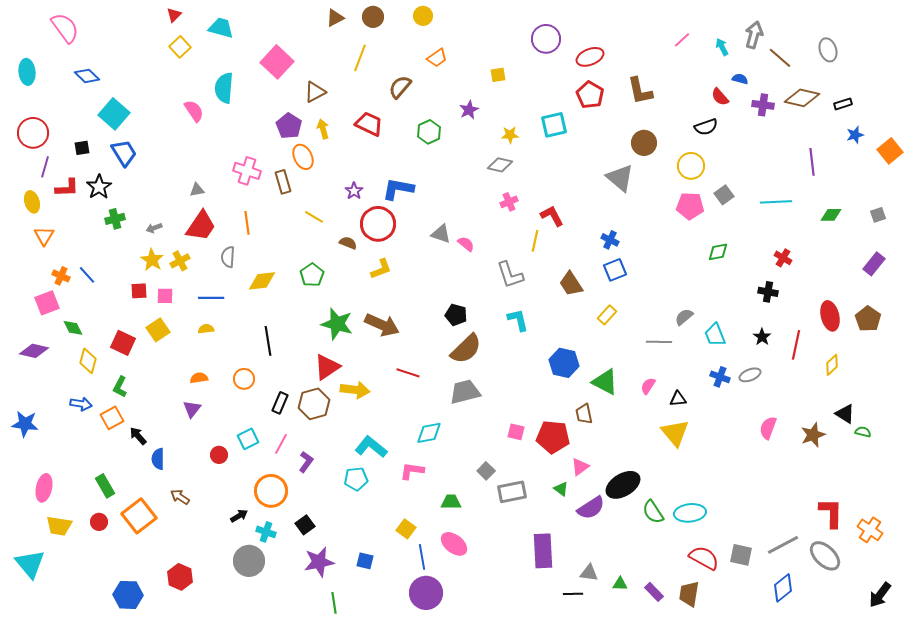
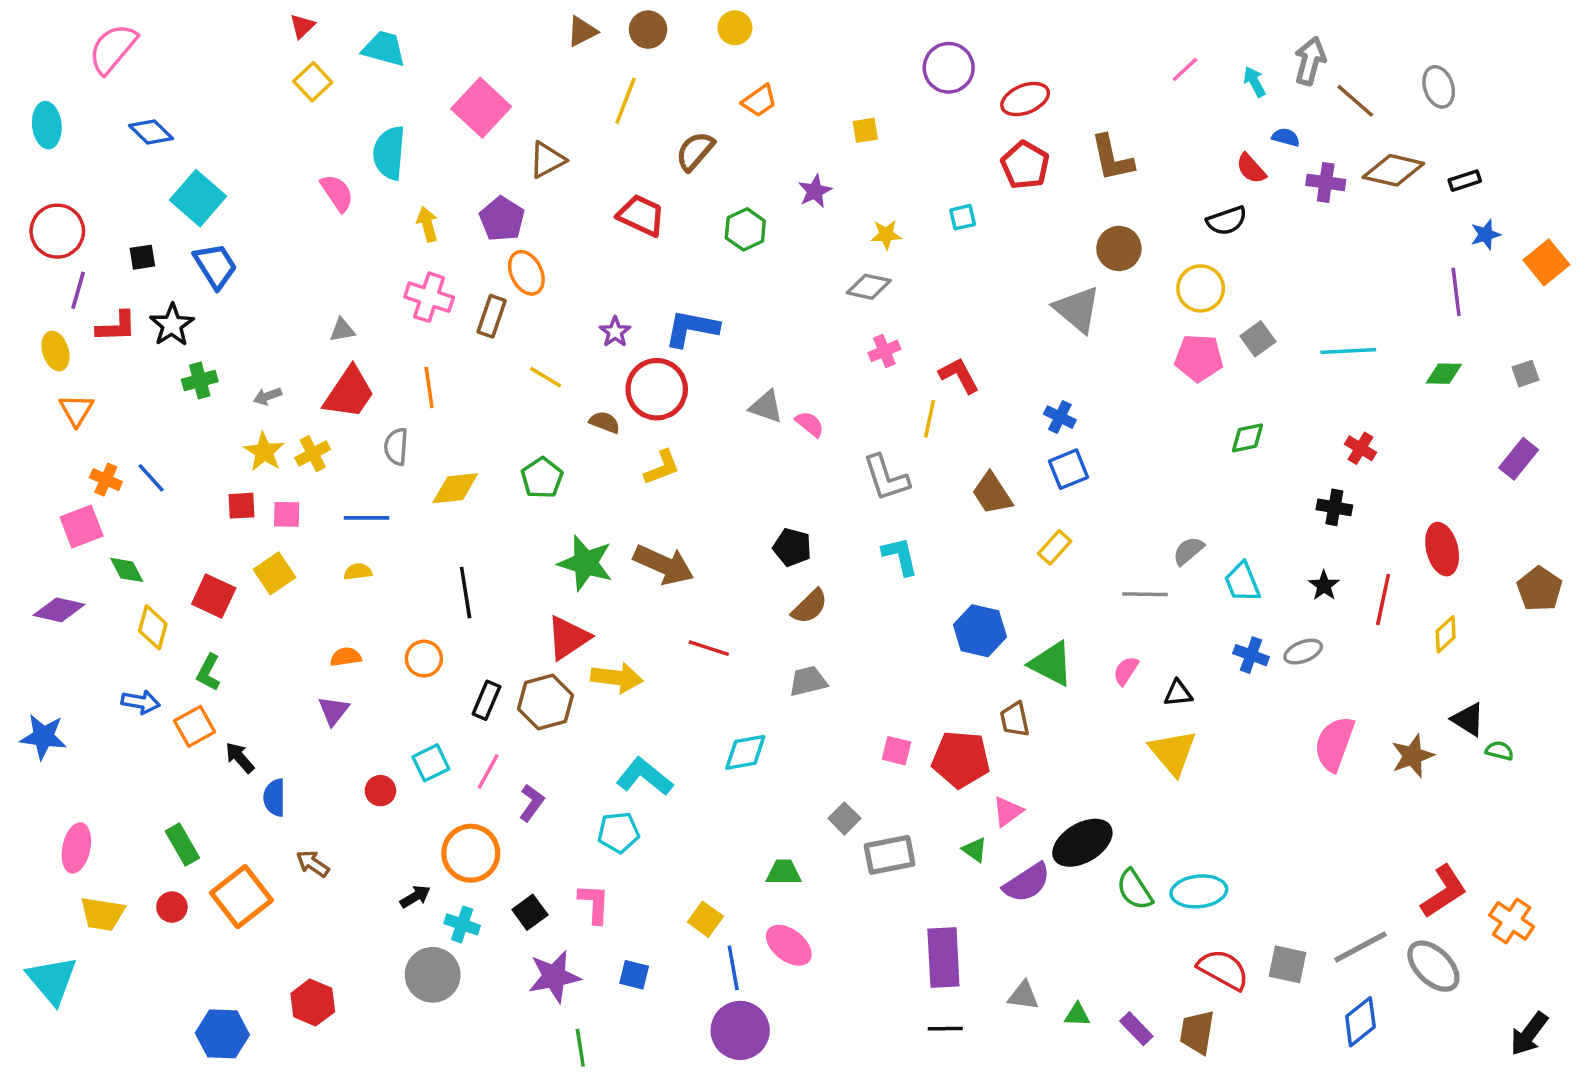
pink semicircle: (65, 28) -> (113, 49), turned -104
cyan square: (554, 125) -> (963, 217), size x0.6
yellow arrow: (323, 129) -> (427, 224), moved
purple line: (812, 162) -> (1456, 292), moved
brown rectangle: (283, 182) -> (492, 316), turned 35
brown pentagon: (868, 319) -> (1539, 589), moved
brown semicircle: (466, 349) -> (810, 606), size x0.7
gray trapezoid: (465, 392) -> (808, 681), size x0.7
pink semicircle: (768, 428) -> (1334, 744), size x1.4
pink L-shape: (412, 471) -> (594, 904), moved, turned 85
red L-shape: (831, 513) -> (1444, 891), turned 56
black line: (573, 594) -> (945, 1029), moved

